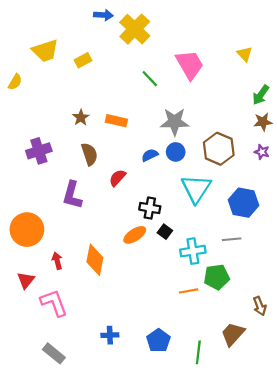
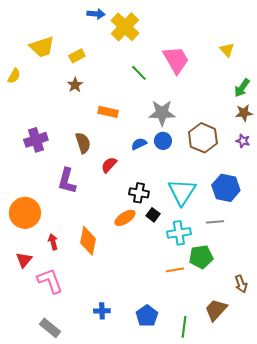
brown star: (81, 117) -> (75, 85), moved
cyan triangle: (196, 189) -> (182, 192), moved

